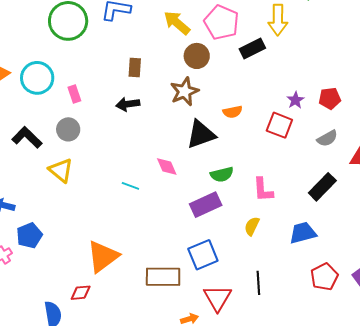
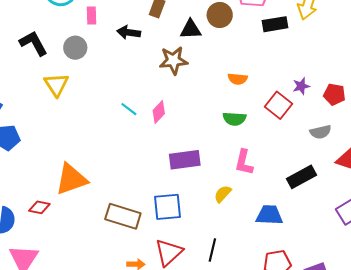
brown star: (184, 92) -> (173, 60), moved
black arrow: (128, 104) -> (129, 32), moved
black triangle: (201, 134) -> (191, 29), moved, size x0.7
pink diamond: (167, 167) -> (159, 112), turned 50
green semicircle: (222, 174) -> (234, 119), moved
cyan line: (130, 186) -> (129, 109), moved

